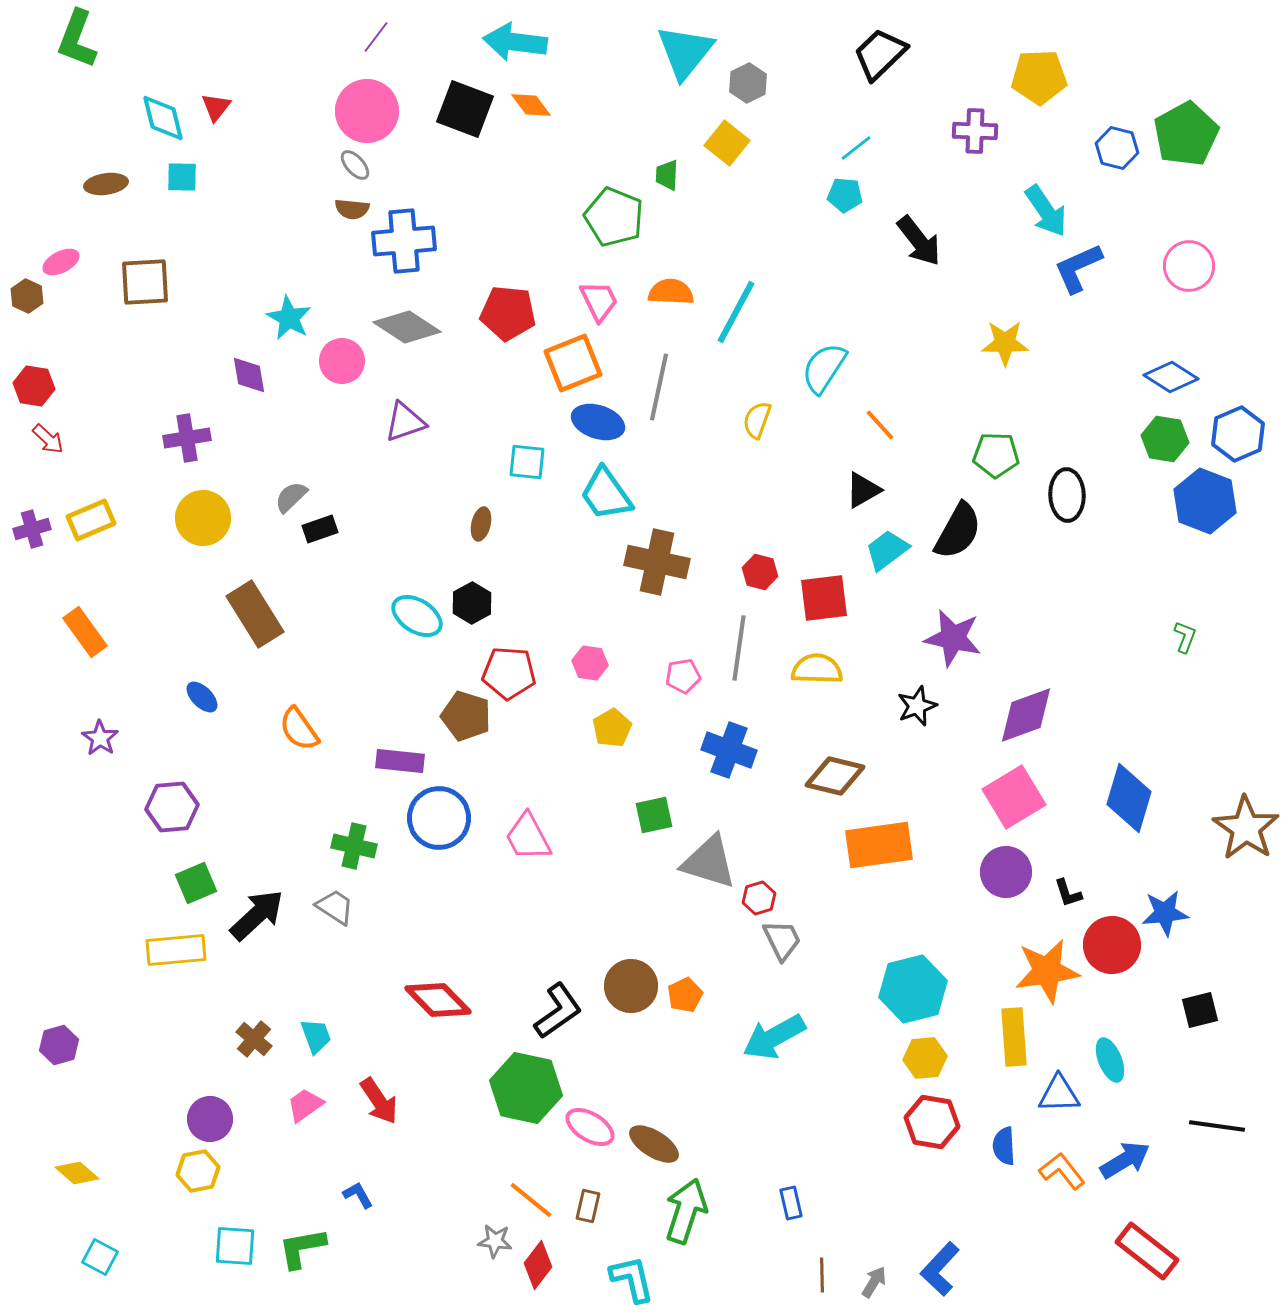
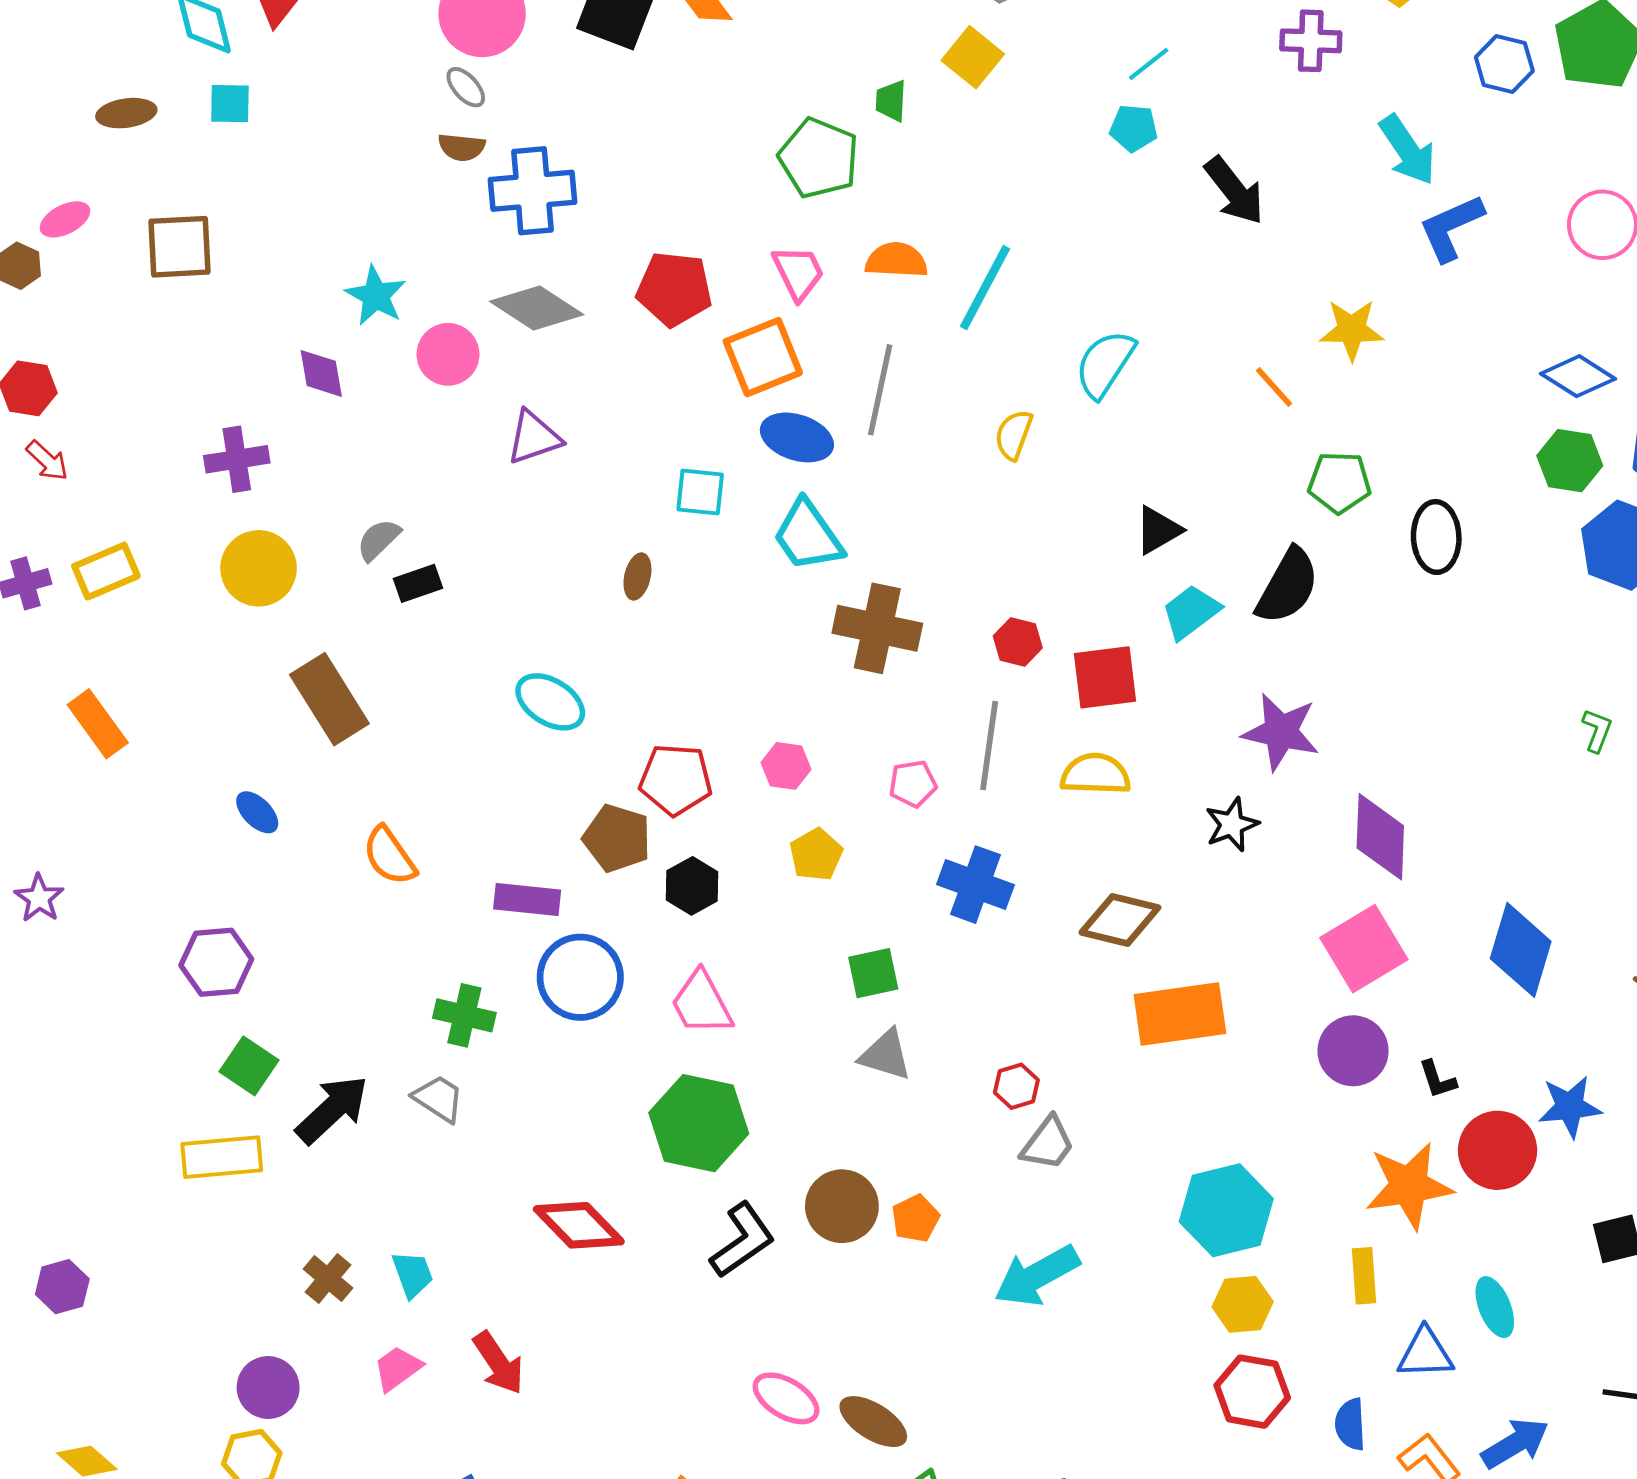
orange line: (880, 425) -> (1274, 387), moved
black hexagon: (472, 603) -> (692, 886), moved
purple diamond: (1026, 715) -> (1380, 837), turned -68
purple star: (100, 738) -> (39, 898), moved
gray triangle: (709, 862) -> (886, 1055), moved, size x0.7
green square: (196, 883) -> (249, 1066), turned -33
gray trapezoid: (782, 940) -> (1048, 1144), turned 63
yellow rectangle: (1014, 1037) -> (1364, 1276), size x0.7
green hexagon: (526, 1088) -> (699, 1123), moved

